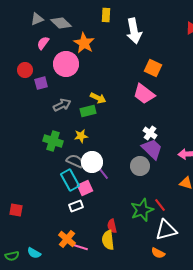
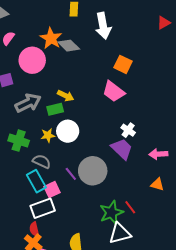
gray diamond: (61, 23) -> (69, 46), moved
gray arrow: (62, 105) -> (28, 103), size x1.4
white cross: (150, 133) -> (128, 130), moved
white circle: (92, 162) -> (68, 131), moved
gray circle: (140, 166) -> (93, 171), moved, size x1.4
white rectangle: (76, 206) -> (43, 208), size x1.6
red semicircle: (112, 226) -> (34, 229), moved
white triangle: (166, 230) -> (120, 233), moved

